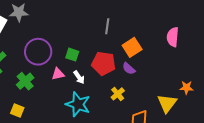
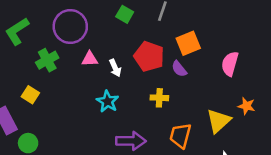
pink semicircle: (173, 37) -> (230, 64), moved
green square: (72, 55) -> (125, 14), moved
yellow cross: (118, 94) -> (159, 98), turned 32
cyan star: (78, 104) -> (108, 101), size x0.7

